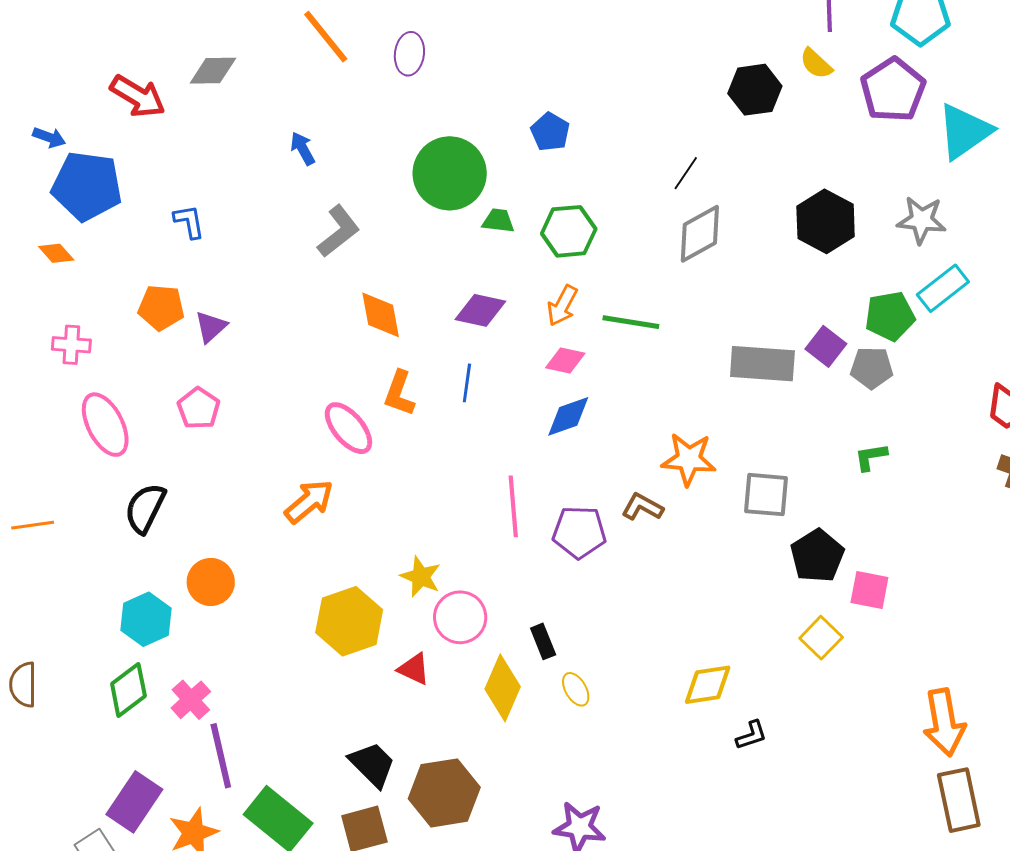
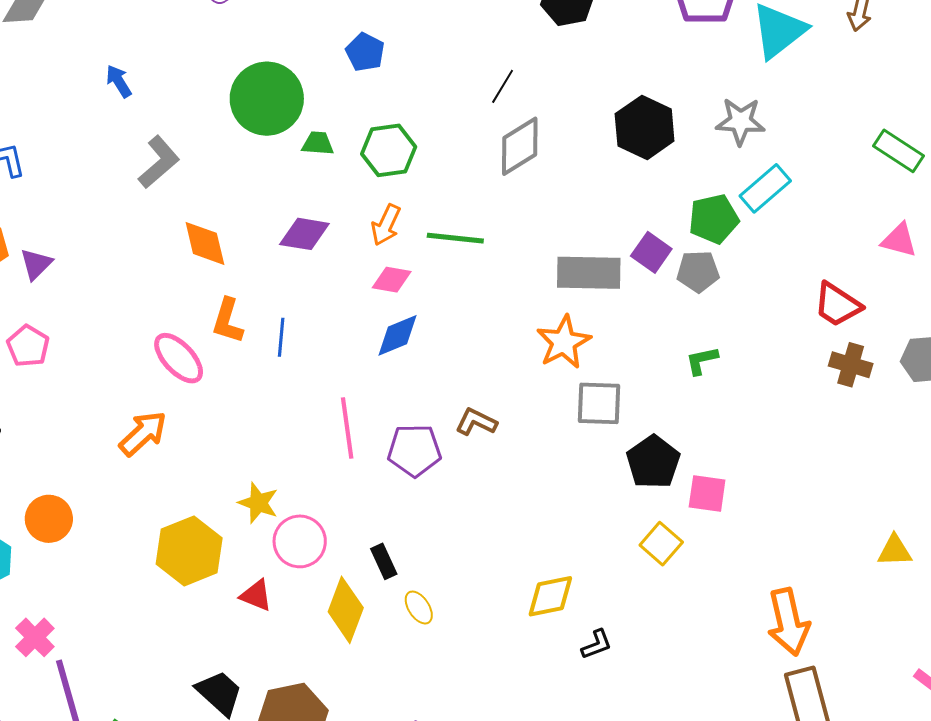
blue line: (467, 383) -> (281, 337), moved
orange star: (689, 459) -> (564, 342), moved, turned -30

